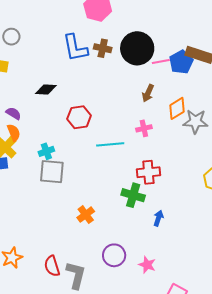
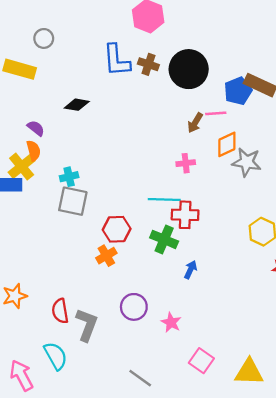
pink line: (161, 62) -> (216, 113), moved
red hexagon: (79, 117) -> (117, 229), moved
cyan line: (110, 144) -> (164, 200), moved

